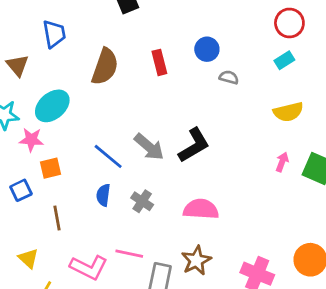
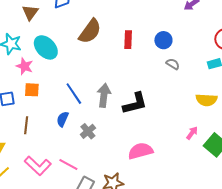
cyan ellipse: (52, 106) -> (46, 47), turned 70
gray arrow: (149, 147) -> (104, 95), turned -140
pink semicircle: (201, 209) -> (140, 151), moved, turned -35

